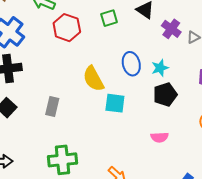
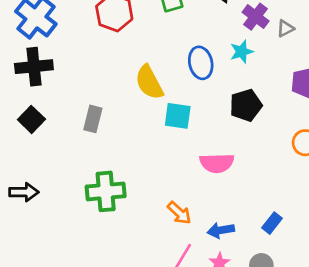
cyan star: (160, 68) -> (242, 52), moved
pink semicircle: (159, 137) -> (217, 163), moved, size x1.4

